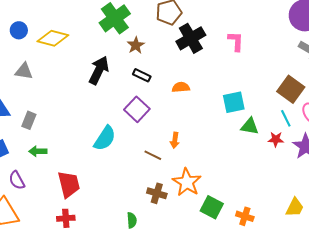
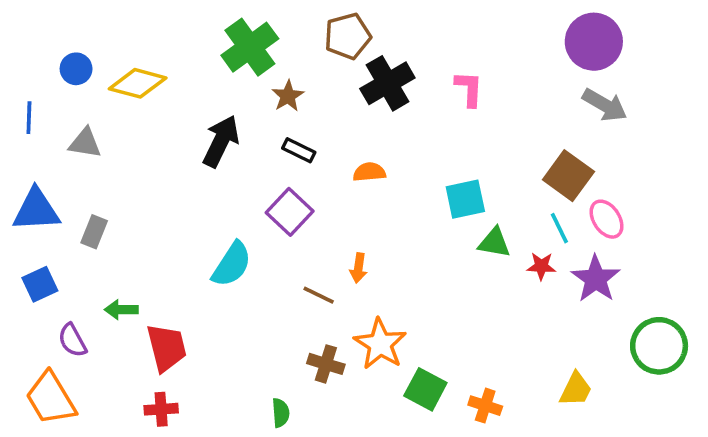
green arrow: (38, 151) -> (121, 310), moved

